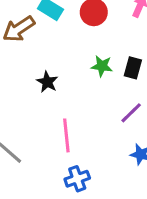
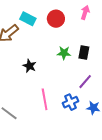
blue cross: (77, 179) -> (70, 102), moved

